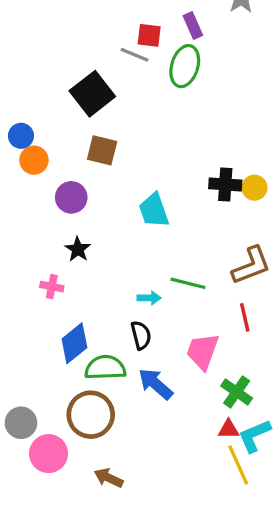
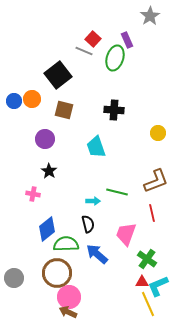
purple rectangle: (193, 26) -> (127, 40), moved
red square: (149, 35) -> (93, 39), turned 35
orange circle: (34, 160) -> (32, 99), moved
black cross: (225, 184) -> (114, 110), moved
pink circle: (49, 454) -> (69, 297), moved

